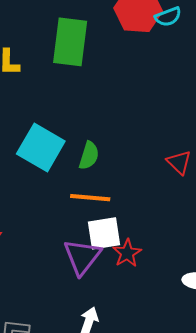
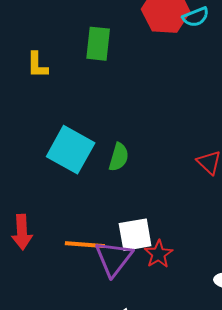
green rectangle: (70, 42) -> (98, 44), size x0.7
orange line: (90, 198) -> (85, 245), moved

